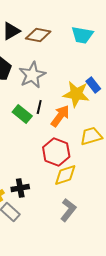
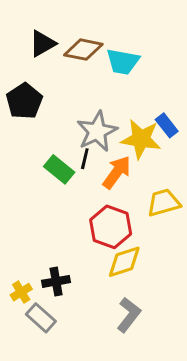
cyan trapezoid: (82, 35) -> (123, 62), moved
gray star: (32, 75) -> (97, 131), moved

